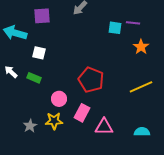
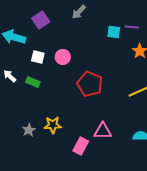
purple square: (42, 16) -> (41, 20), turned -30
pink circle: (59, 99) -> (63, 57), moved
pink rectangle: (82, 113) -> (81, 146), moved

